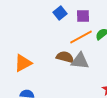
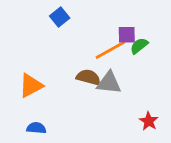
blue square: (60, 13) -> (60, 17), moved
purple square: (83, 16) -> (127, 35), moved

